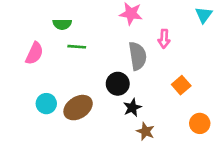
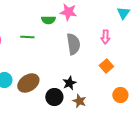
green semicircle: (62, 24) -> (48, 20), moved
pink arrow: (164, 39) -> (105, 37), moved
black circle: (118, 84) -> (54, 97), moved

